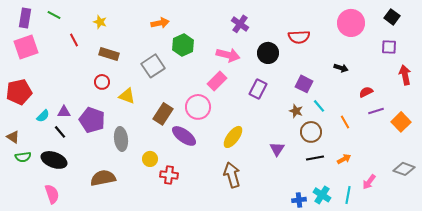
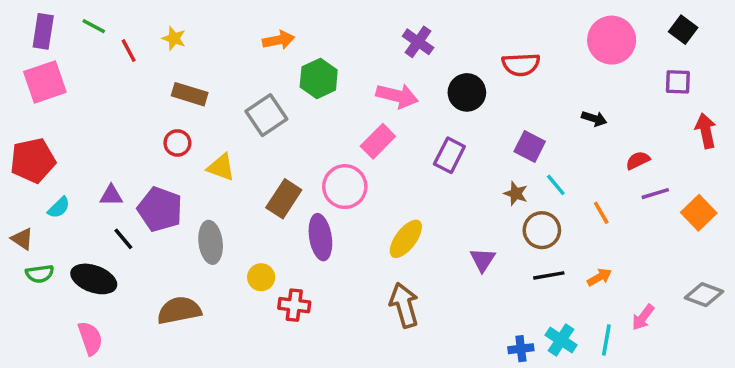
red line: (74, 40) -> (129, 51), moved
cyan semicircle: (43, 116) -> (59, 207), moved
black line: (60, 132) -> (123, 239), moved
purple ellipse: (184, 136) -> (320, 237), turned 45

